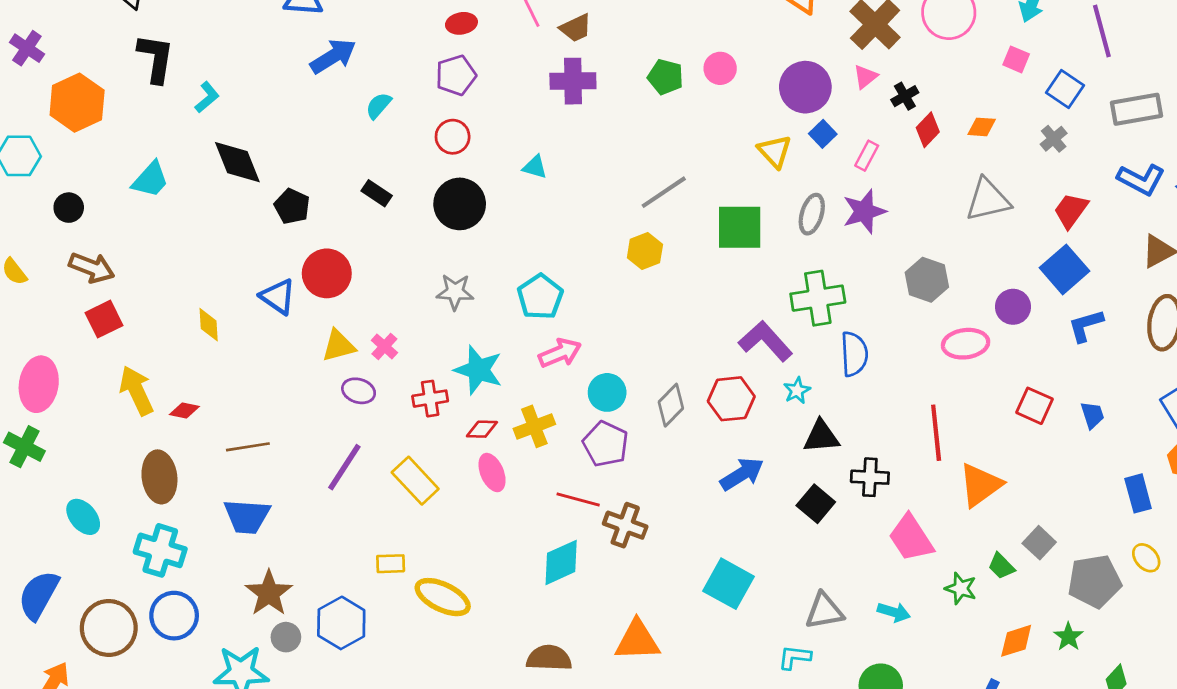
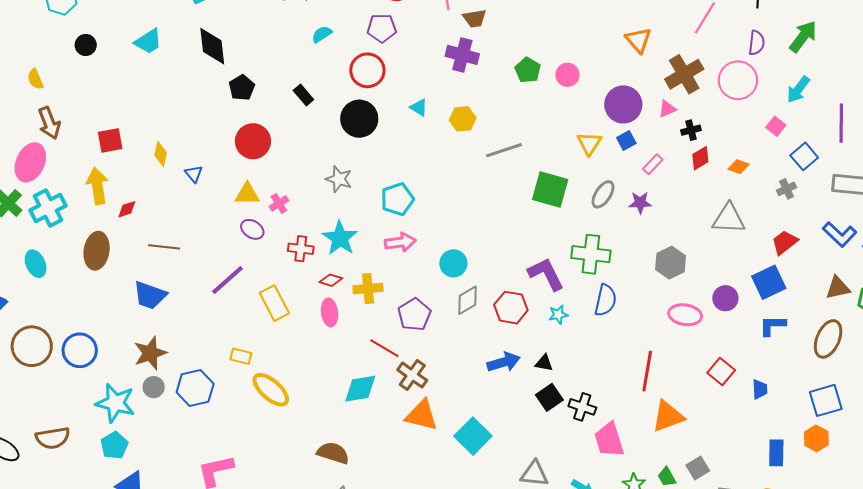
red circle: (453, 137) -> (367, 70), size x1.4
purple star: (864, 211) -> (640, 203), size x0.7
yellow hexagon: (645, 251) -> (463, 119), moved
brown arrow: (92, 268) -> (49, 123), moved, turned 32
blue triangle: (278, 297) -> (194, 174), moved, size x0.7
red square: (104, 319) -> (110, 140), moved
cyan circle: (607, 392) -> (453, 263), moved
red diamond: (184, 410) -> (127, 209), turned -45
black triangle: (821, 437) -> (544, 363), moved, size x0.7
black cross: (870, 477) -> (582, 407), moved
cyan cross: (160, 550) -> (48, 208), moved, turned 30
orange triangle: (637, 640) -> (422, 415), moved

